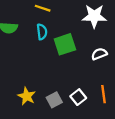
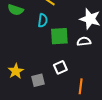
white semicircle: (99, 54) -> (84, 41), moved
white square: (78, 97) -> (60, 67), moved

